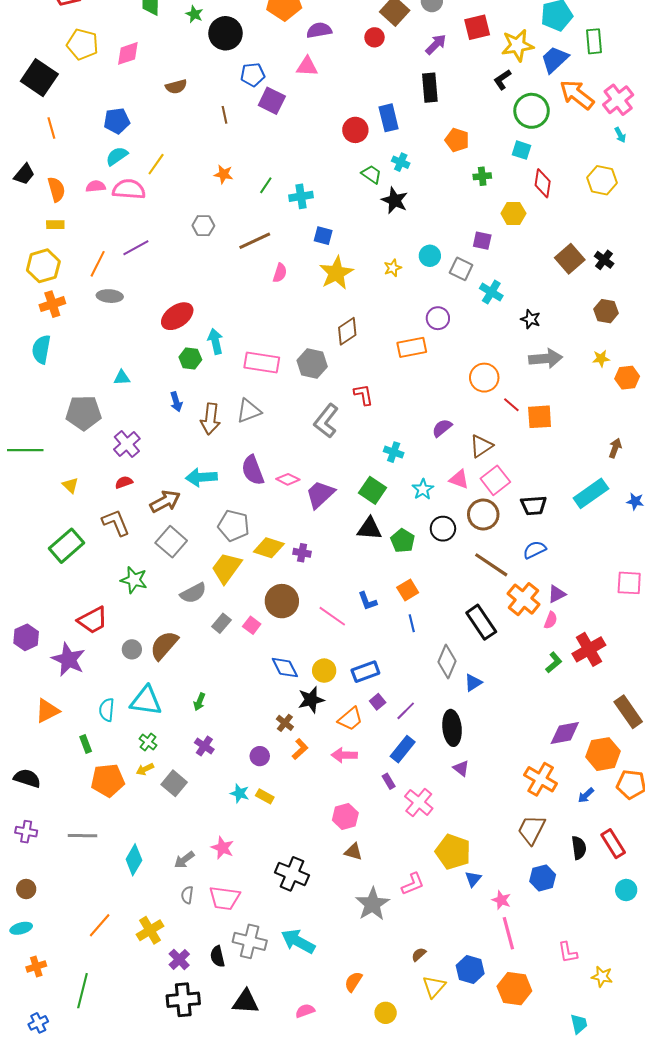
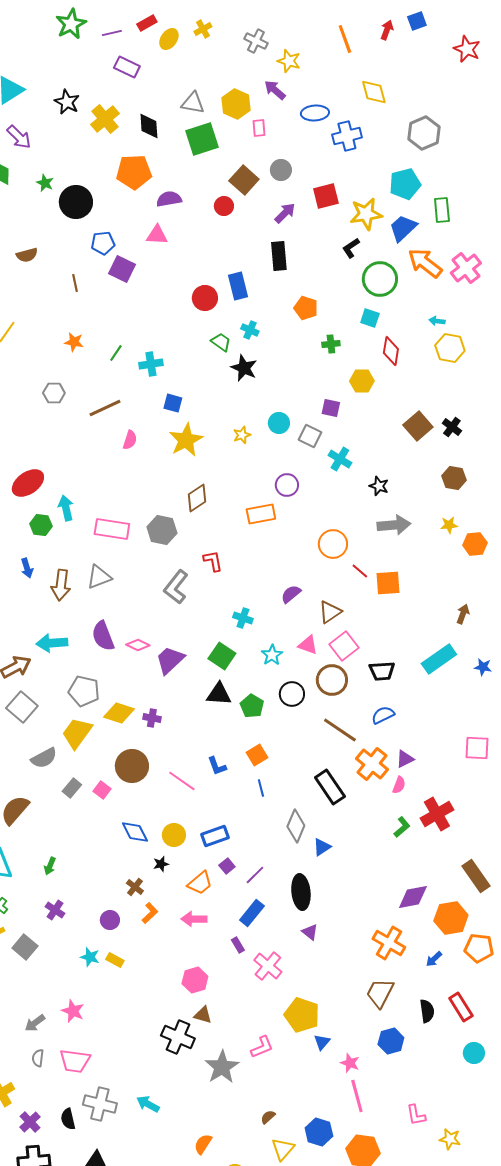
cyan arrow: (620, 135) -> (437, 321), moved, turned 126
black star: (311, 700) -> (161, 864), size x0.6
black cross: (292, 874) -> (178, 1037), moved
cyan arrow: (298, 941) -> (148, 1104), size x0.7

